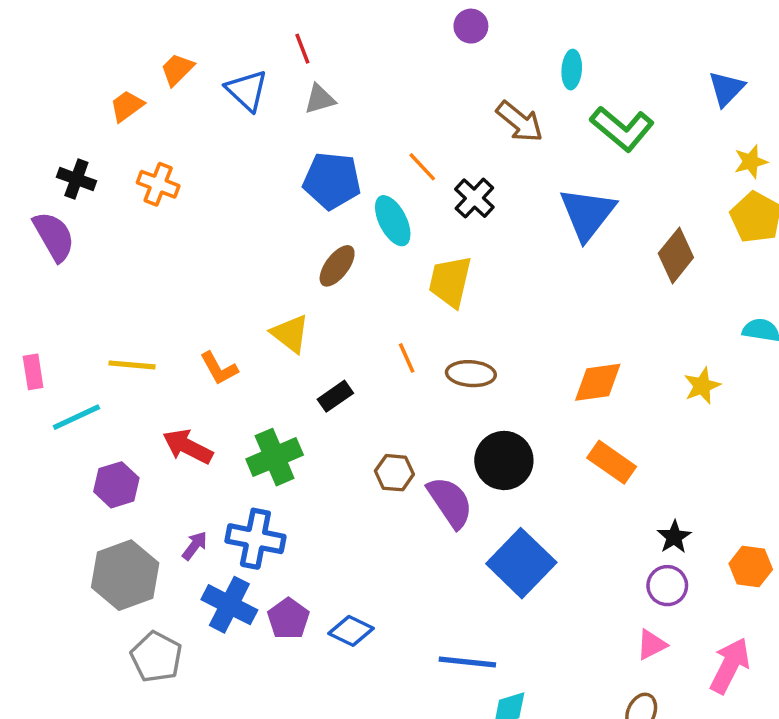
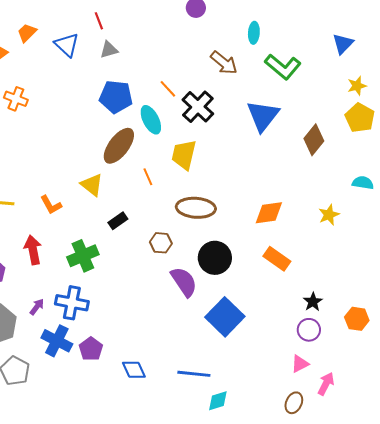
black cross: (474, 198) -> (198, 107), size x1.4
brown ellipse: (337, 266) -> (119, 146), size x1.5
orange line: (407, 358) -> (148, 177), moved
brown ellipse: (471, 374) -> (196, 208), size x1.4
red arrow: (188, 447) -> (33, 250), turned 52
brown hexagon: (394, 473) -> (161, 243), moved
blue diamond: (351, 631) -> (134, 370), moved, turned 40
pink arrow: (730, 666) -> (326, 384), moved, size x0.7

